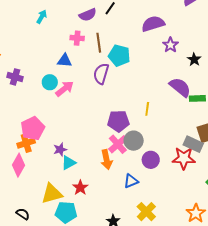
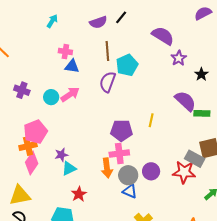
purple semicircle: (153, 24) -> (163, 36), turned 45
pink cross: (77, 38) -> (65, 52), moved
cyan pentagon: (119, 56) -> (127, 65), turned 30
purple cross: (15, 77) -> (22, 90), moved
cyan circle: (50, 82) -> (51, 97), moved
gray circle: (134, 141) -> (128, 175), moved
pink cross: (118, 144) -> (119, 154), turned 30
pink diamond: (19, 165) -> (32, 163), moved
blue triangle: (131, 181) -> (130, 191), turned 42
yellow triangle: (52, 194) -> (20, 195), moved

